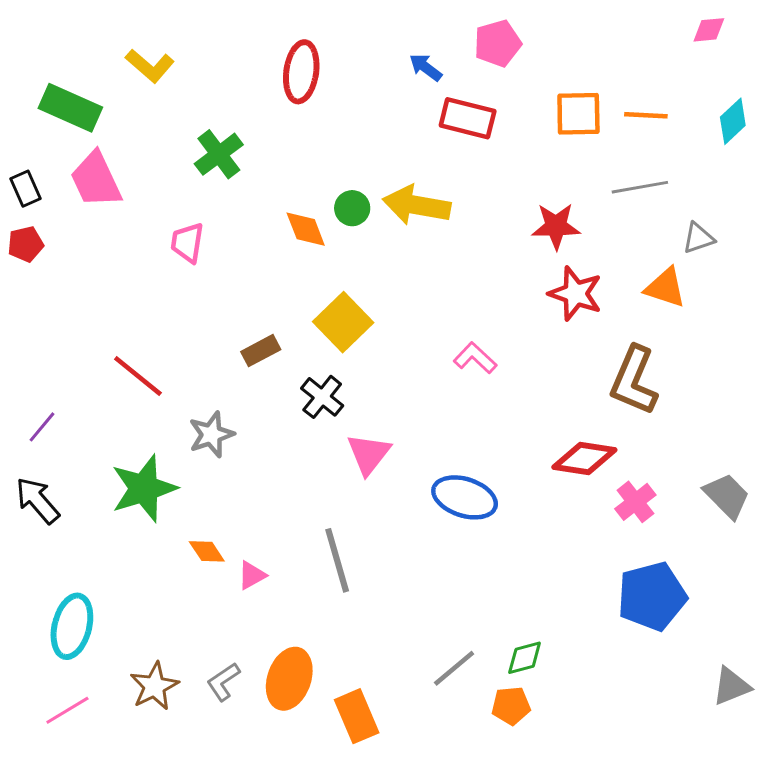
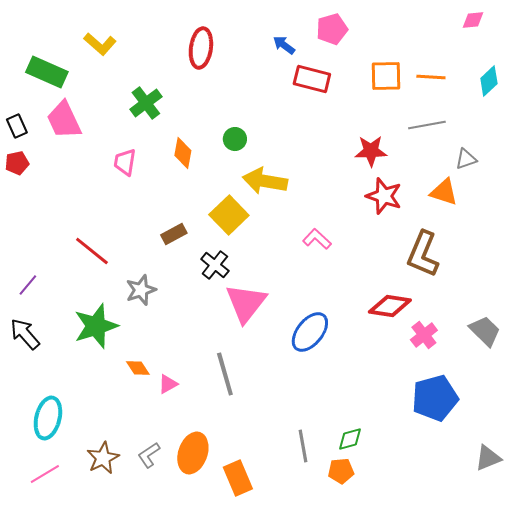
yellow arrow: (417, 205) -> (265, 181), moved
orange diamond: (306, 229) -> (183, 153), moved, turned 32
pink triangle: (369, 454) -> (246, 303), size x1.4
blue ellipse: (465, 497) -> (310, 332), turned -69
gray line: (454, 668) -> (303, 446), turned -60

